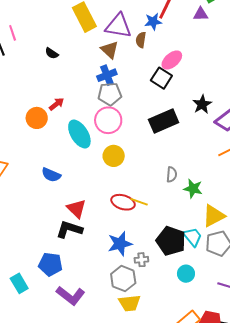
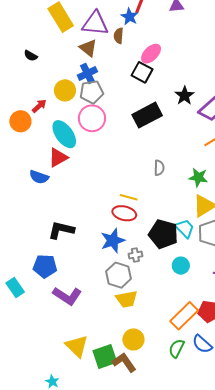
blue star: (153, 22) -> (130, 17), turned -30
yellow circle: (114, 156) -> (65, 90), moved
green star: (193, 189) -> (198, 177), moved
red ellipse: (123, 202) -> (124, 213), moved
red triangle: (76, 209) -> (58, 158), moved, turned 50

